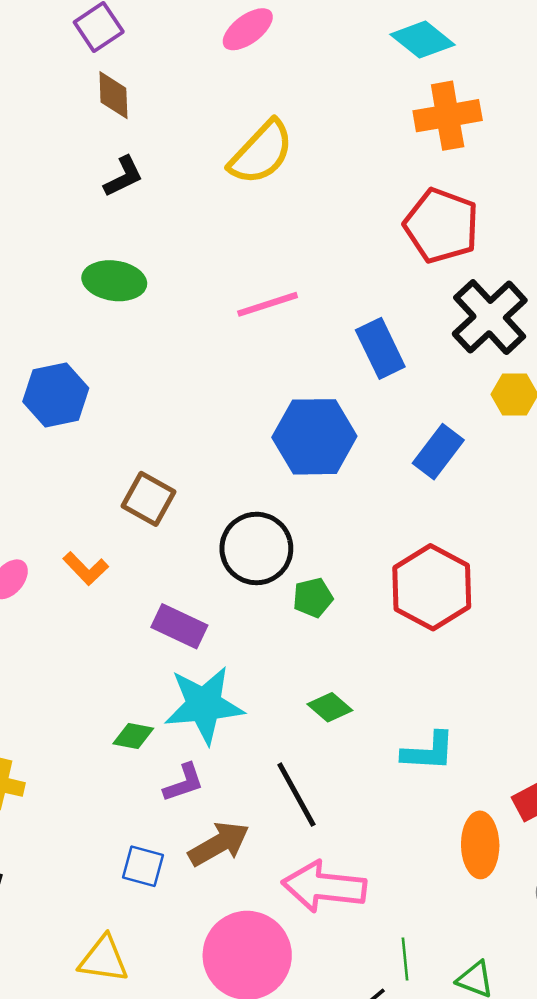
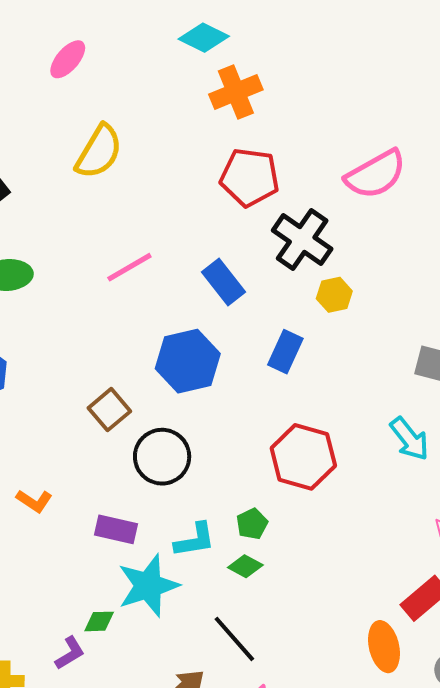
brown square: (149, 499) -> (109, 410), moved, turned 33
green pentagon: (313, 598) -> (252, 524), moved
cyan L-shape: (428, 752) -> (195, 540), moved
purple L-shape: (184, 783) -> (70, 653), moved

